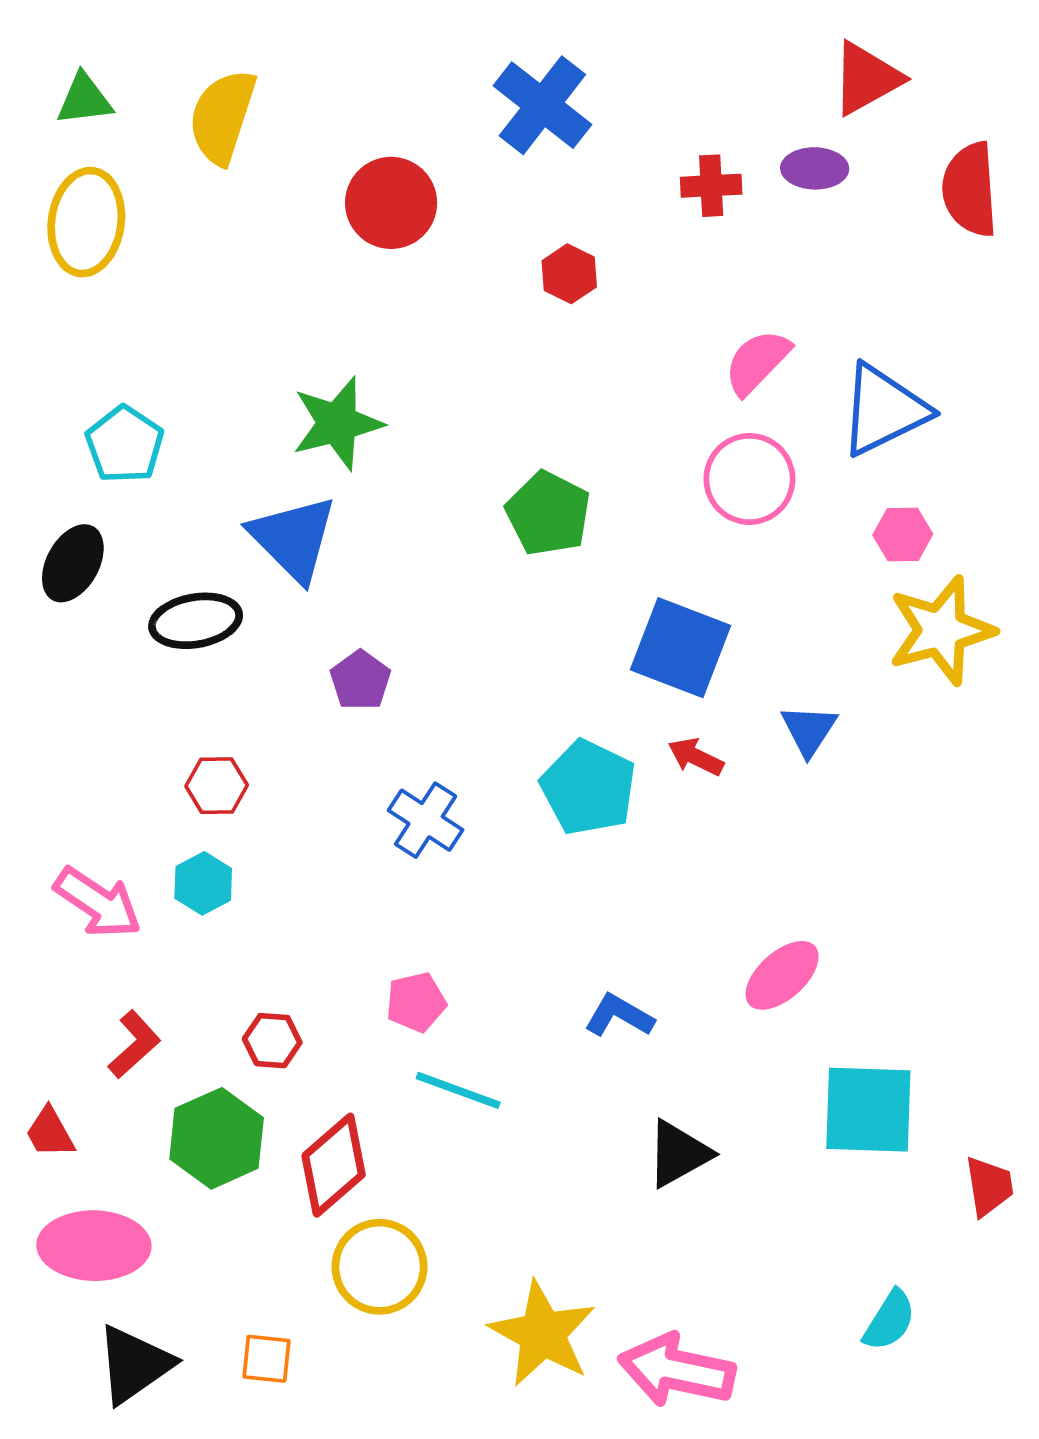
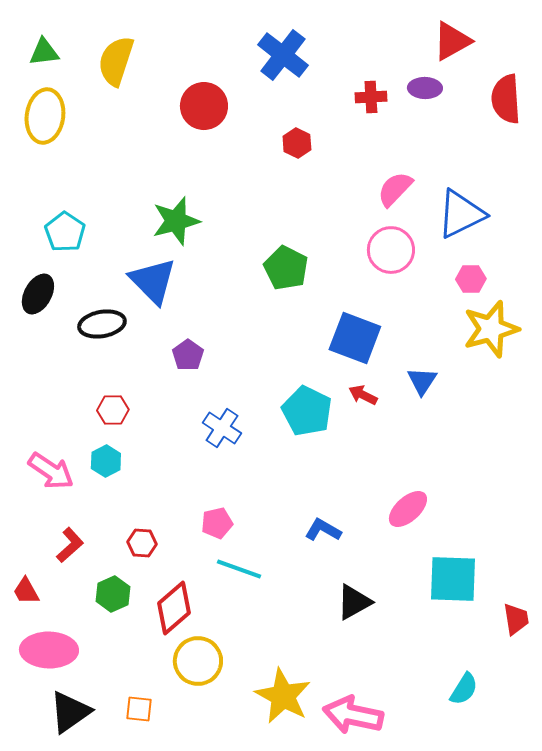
green hexagon: (217, 1138) -> (113, 594), size x0.7

